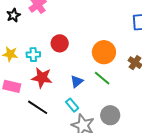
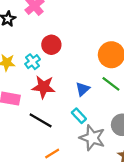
red circle: (60, 43) -> (51, 45), moved
cyan cross: (33, 55) -> (33, 62), turned -32

